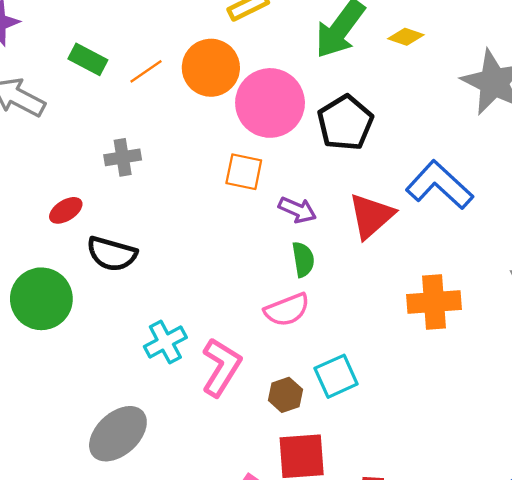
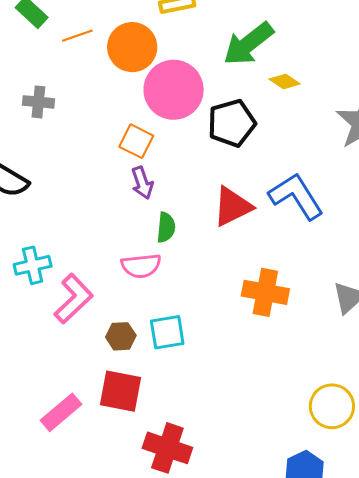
yellow diamond: (406, 37) -> (285, 82), moved
purple arrow: (297, 210) -> (142, 183), moved, turned 32

